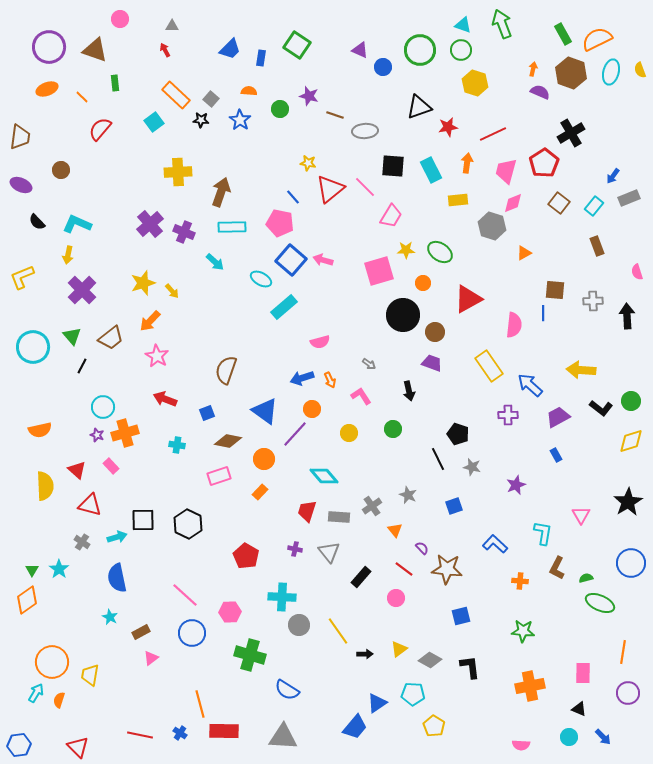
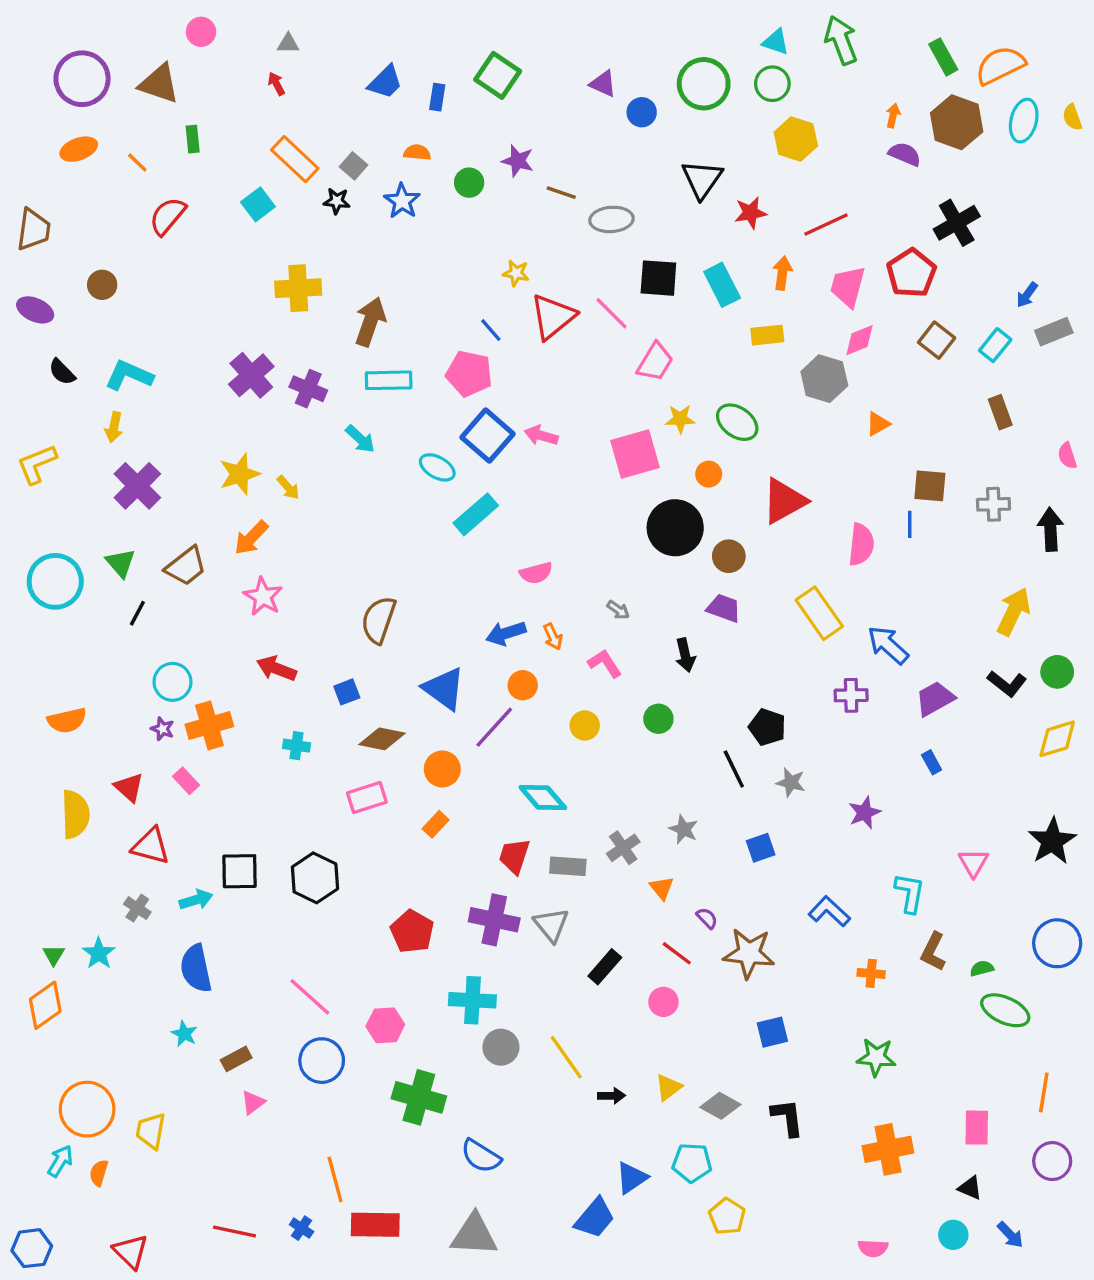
black triangle: (419, 107) -> (702, 179), turned -36
yellow arrow: (581, 370) -> (1014, 612), moved, turned 112
purple cross: (295, 549) -> (494, 920), size x2.0

